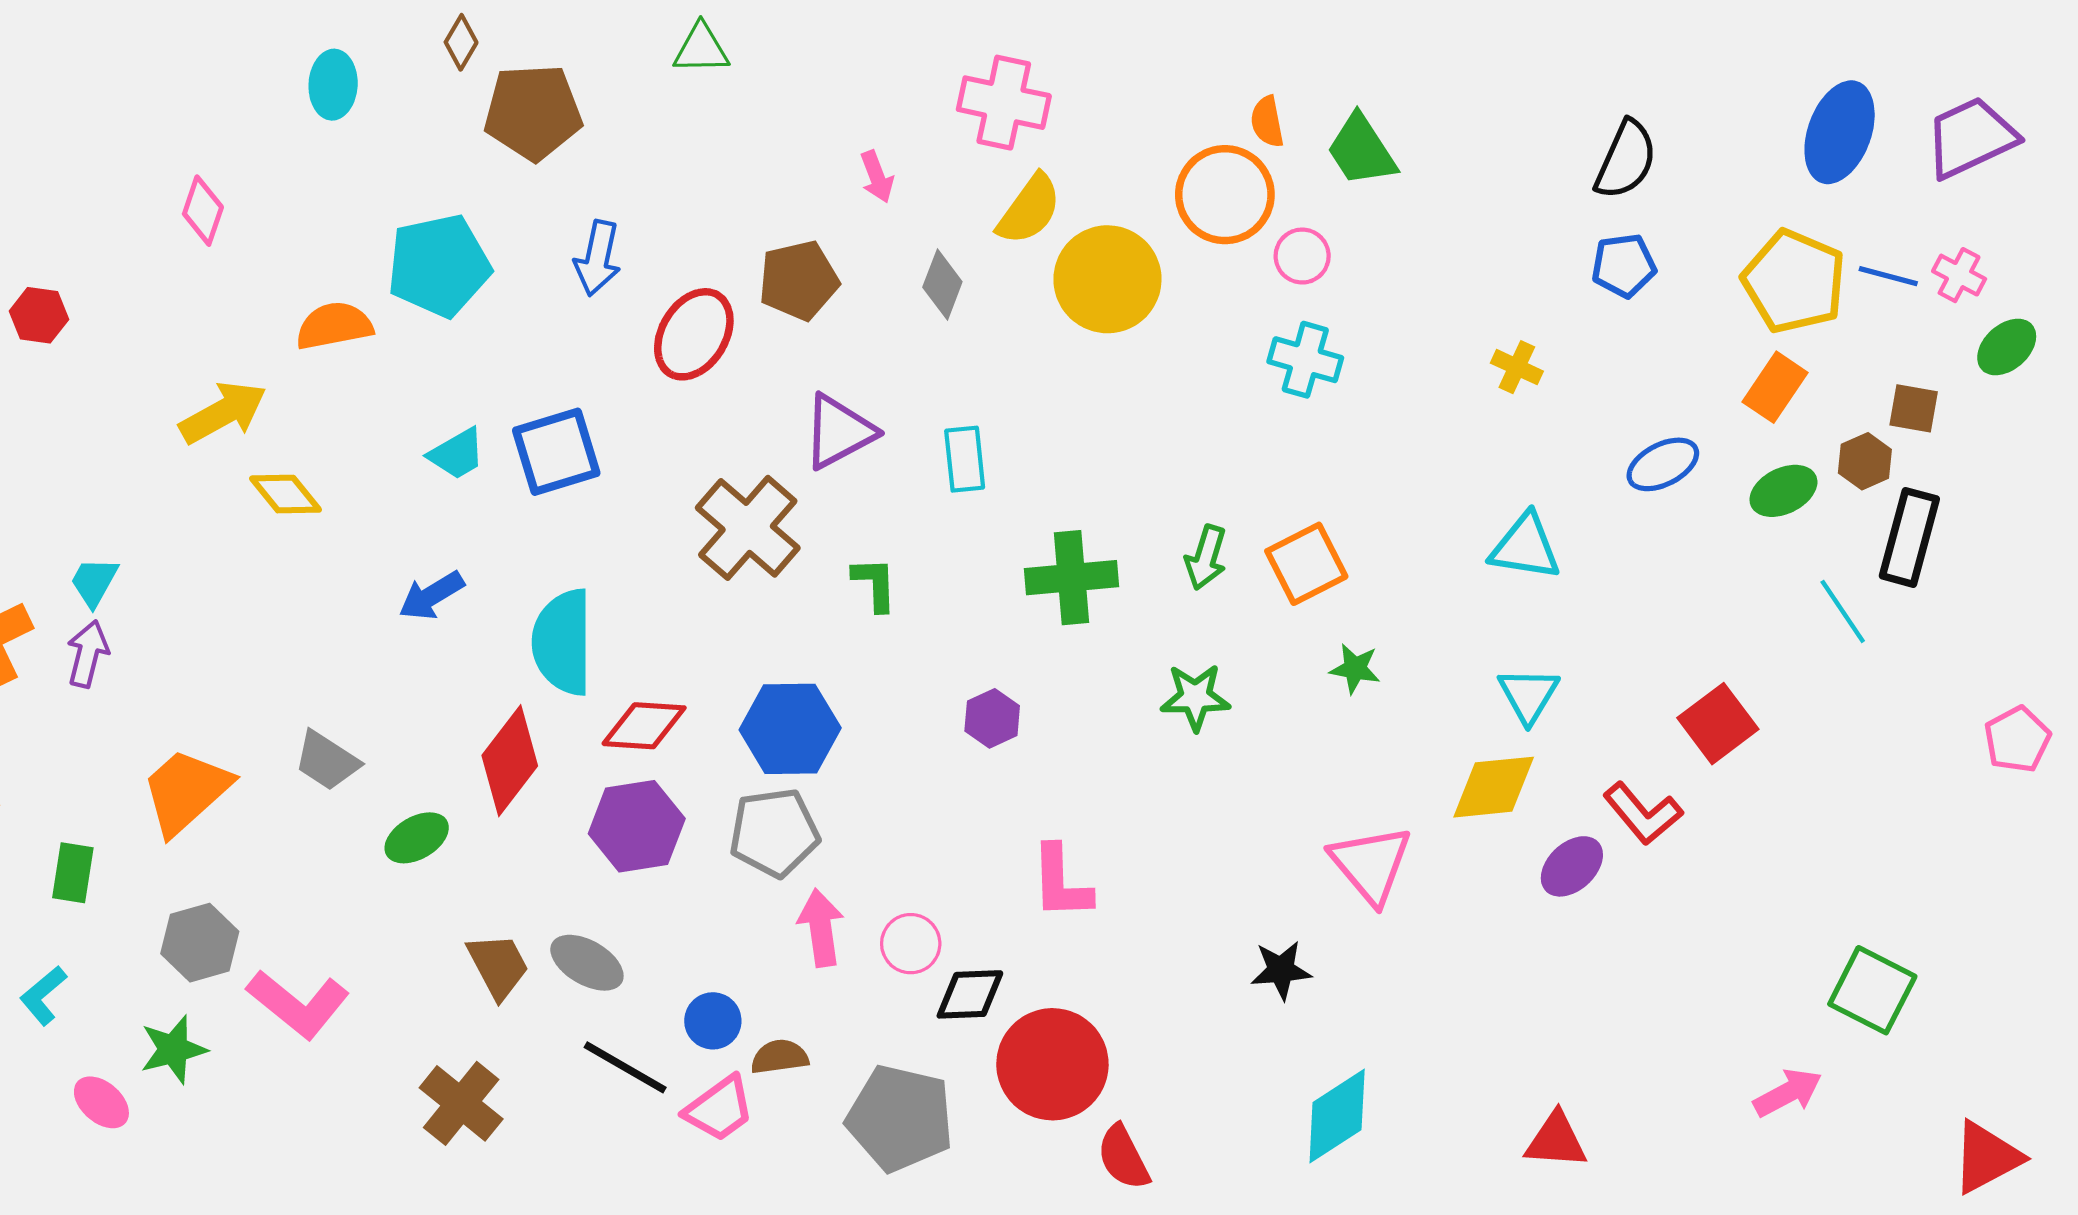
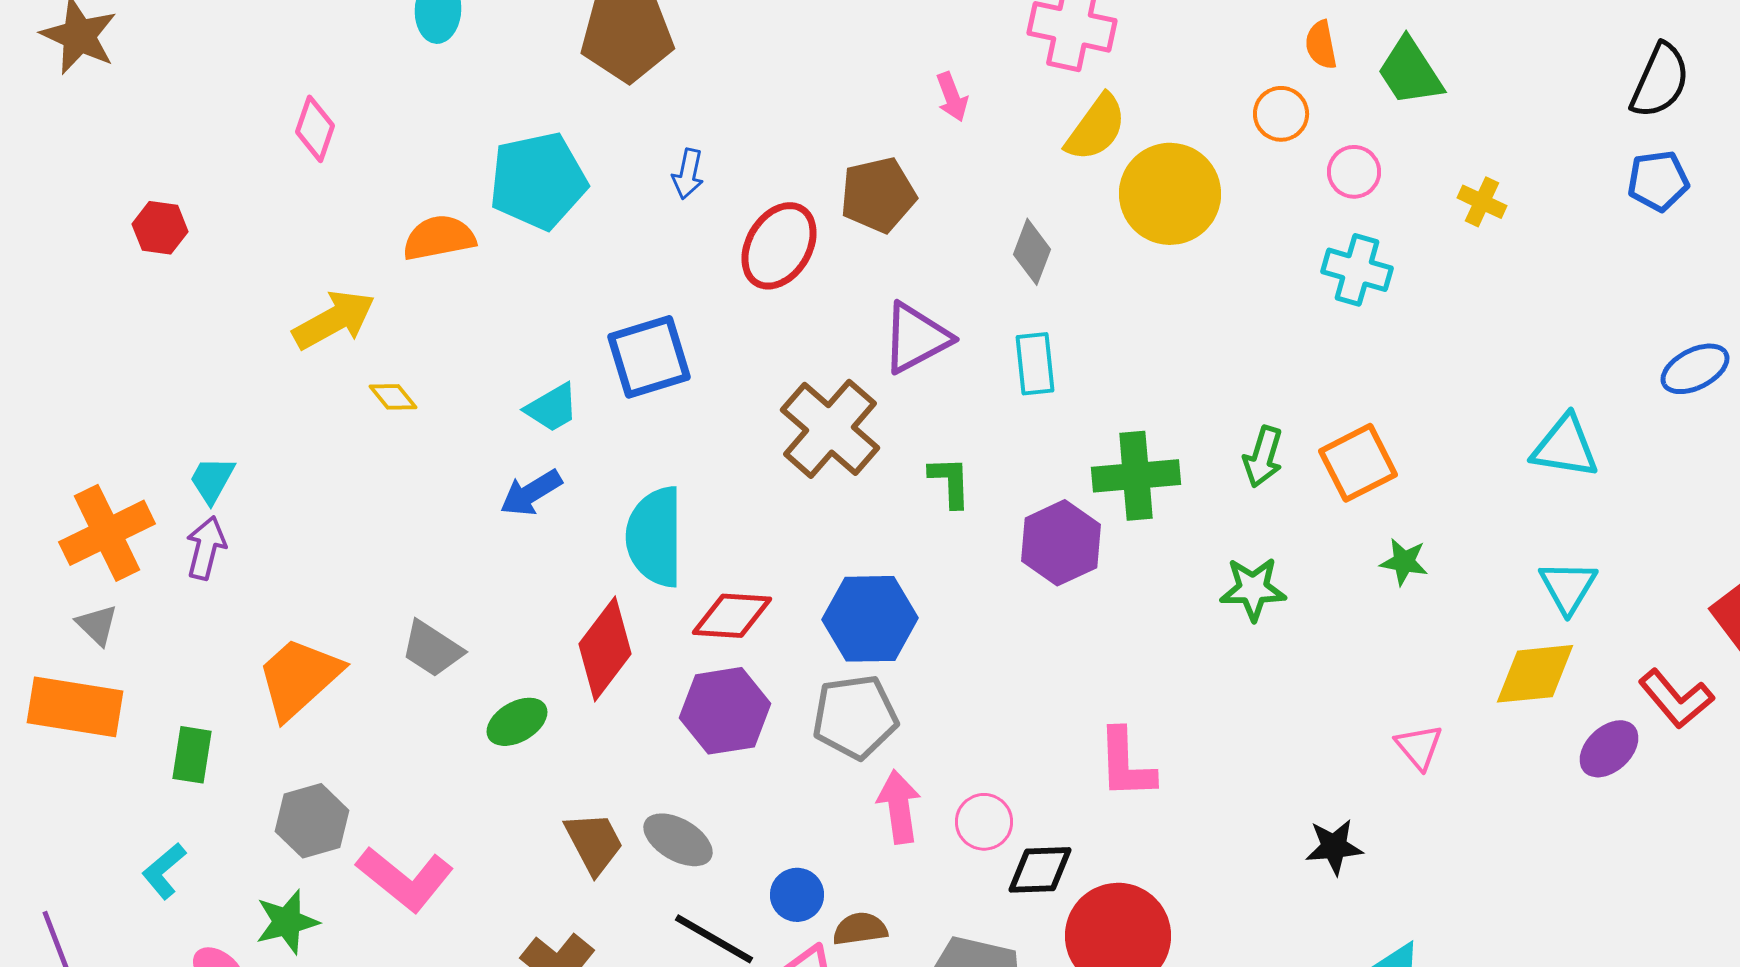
orange circle: (1225, 195) -> (1281, 114), size x0.6
blue arrow: (598, 258) -> (688, 174), size x0.7
gray diamond: (942, 285) -> (1032, 252), moved
yellow cross: (1517, 367) -> (1482, 202), moved
cyan trapezoid: (457, 454) -> (552, 408), moved
yellow diamond: (285, 494) -> (393, 397), size x0.7
purple hexagon: (992, 718) -> (1061, 543), moved, size x1.5
pink triangle: (1371, 864) -> (1419, 747), size x0.6

